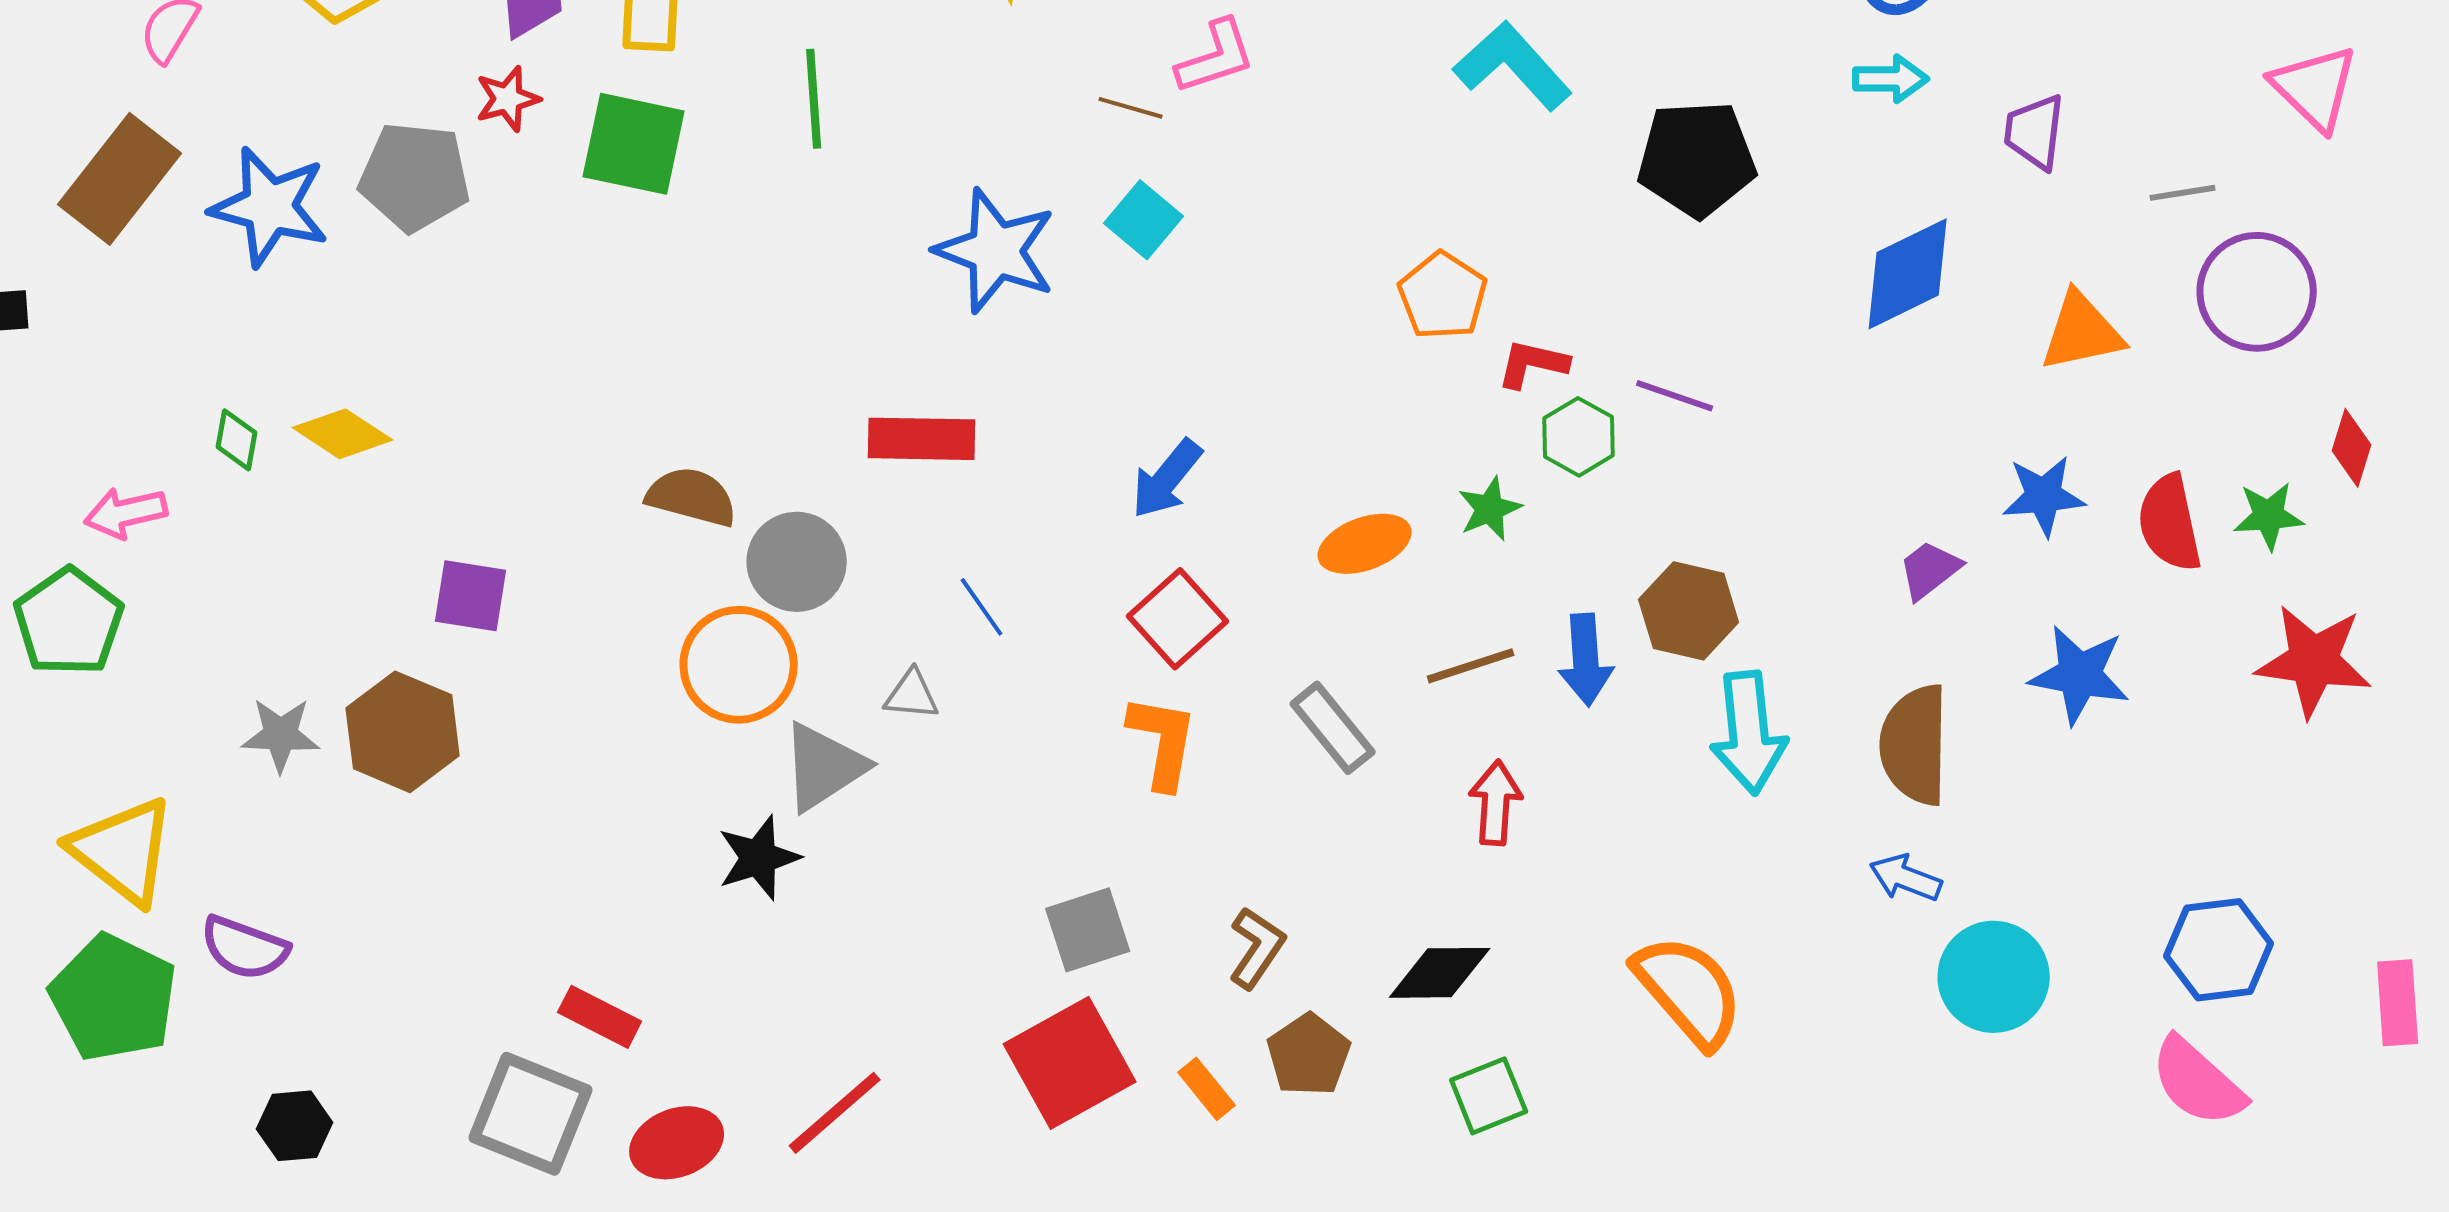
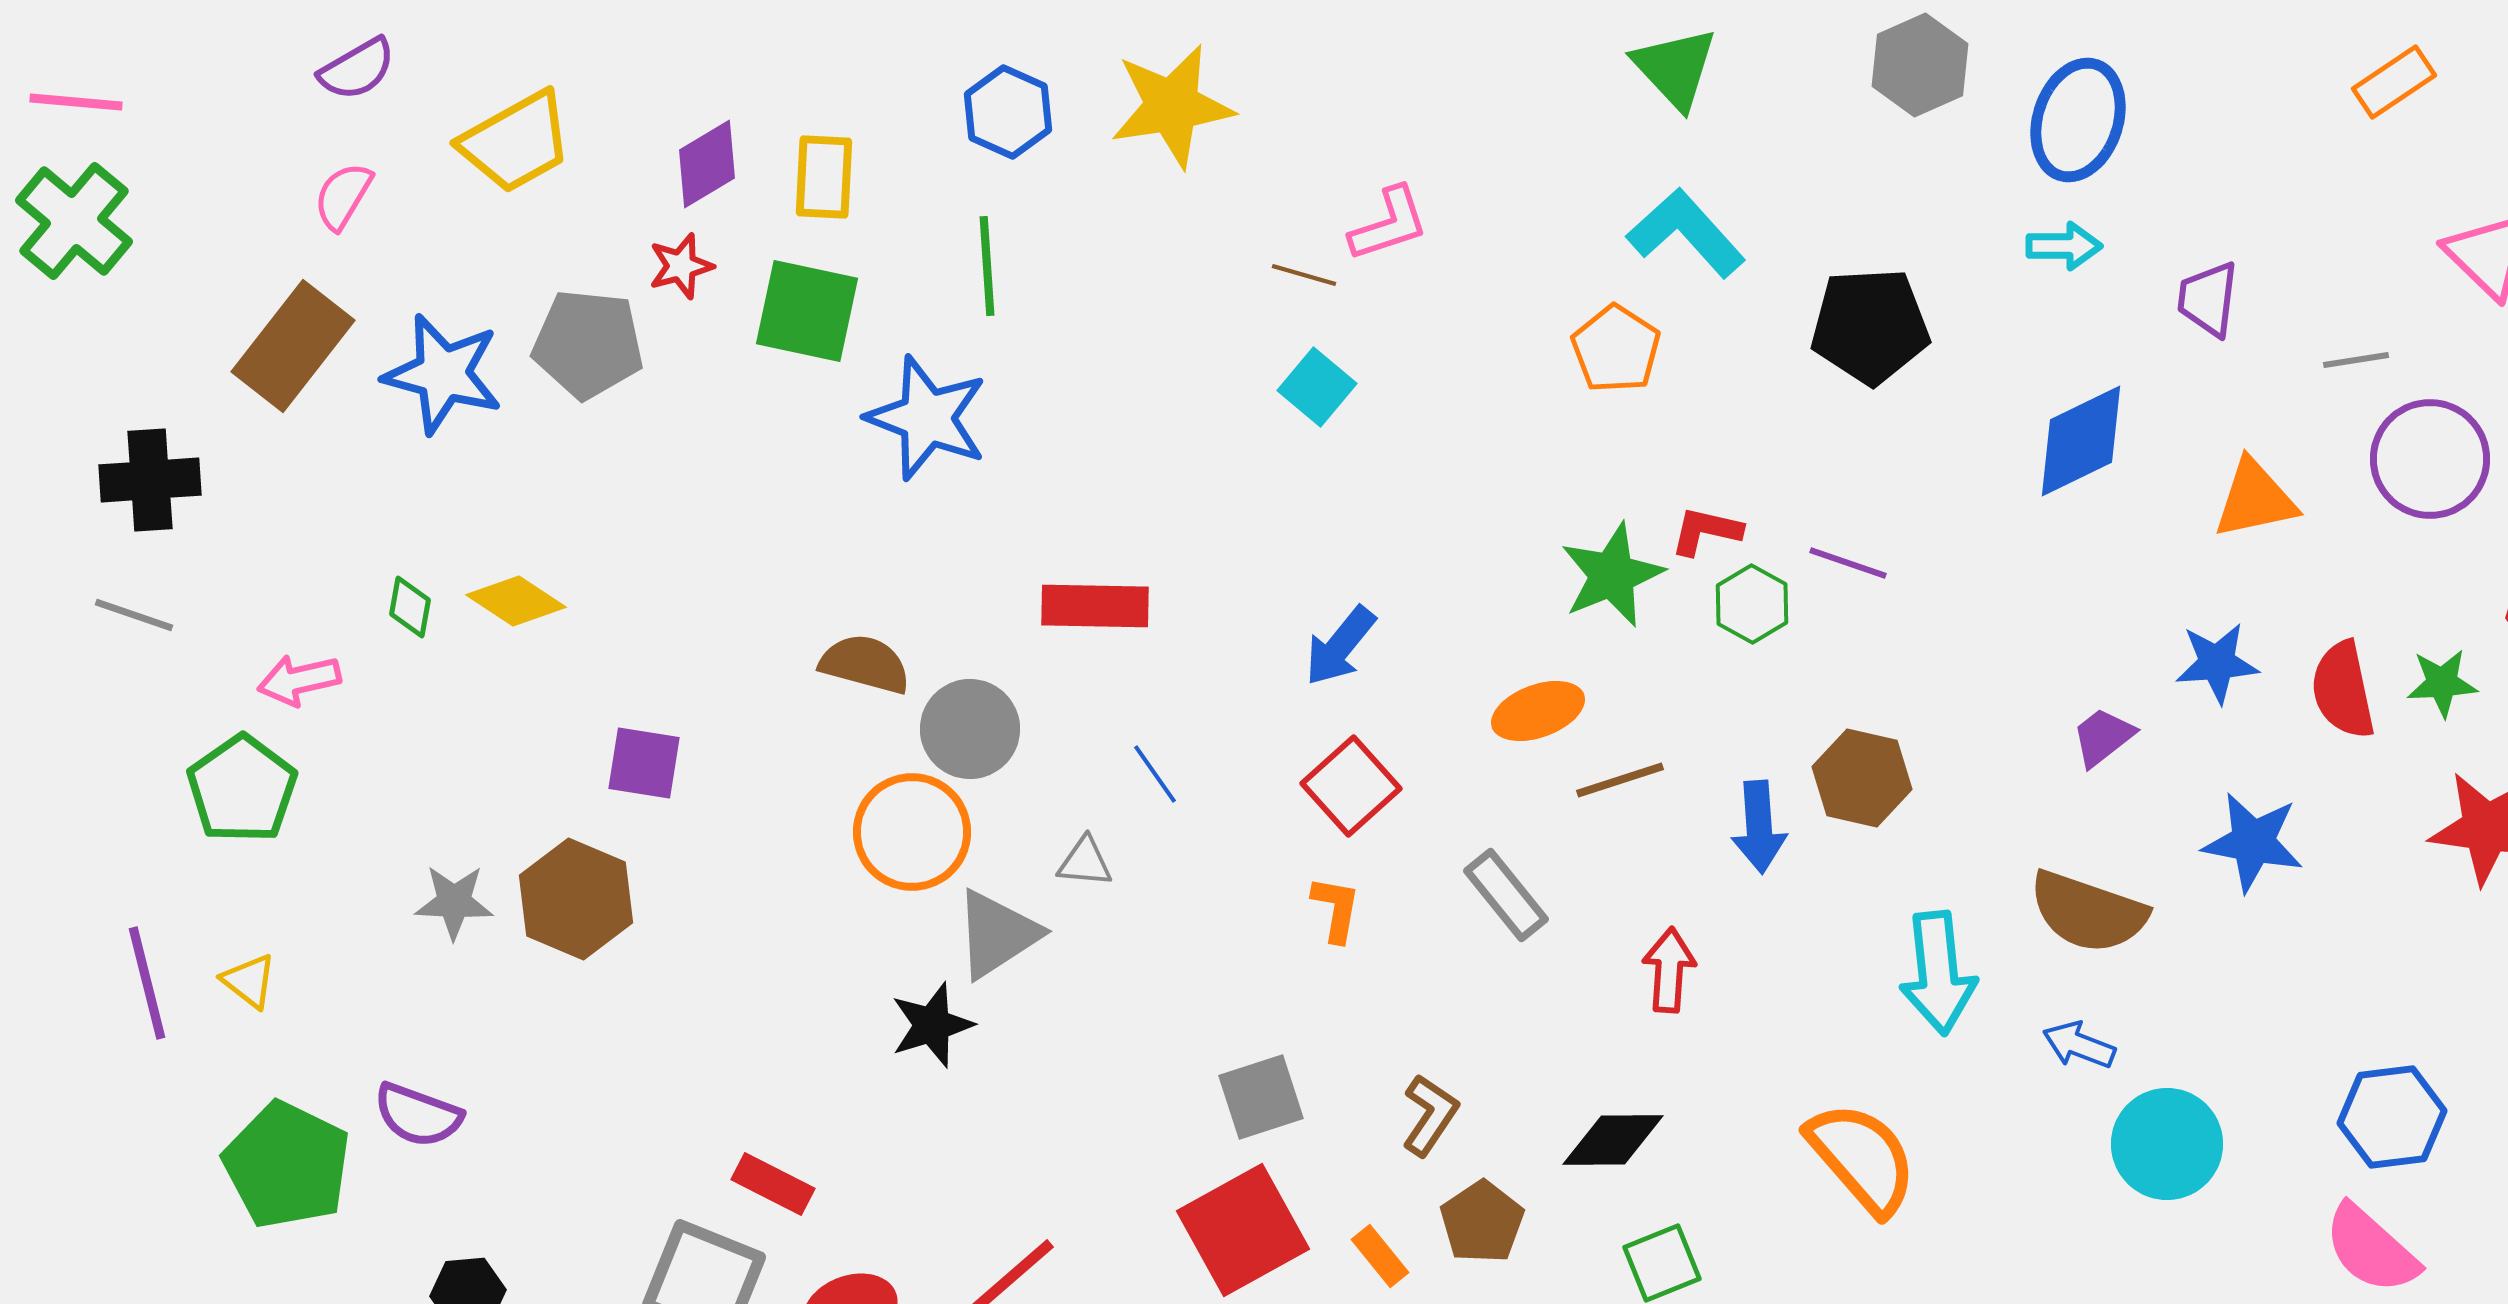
blue star: (996, 251) -> (927, 418), moved
orange pentagon: (1443, 296) -> (1616, 349), moved
green star: (1490, 509) -> (1612, 575), moved, size x1.6
brown line: (1471, 666) -> (1620, 780), moved
cyan arrow: (1749, 733) -> (1938, 973), moved
orange L-shape: (1163, 742) -> (1336, 909), size x0.7
brown semicircle: (1915, 745) -> (2088, 912), turned -72
yellow triangle: (123, 851) -> (249, 981), moved, size x0.5

